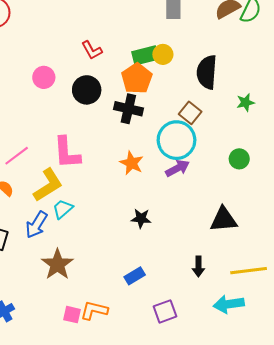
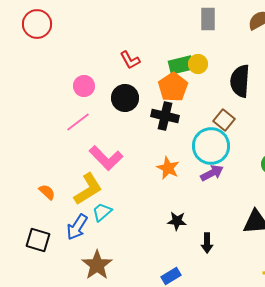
pink L-shape: (67, 153) -> (106, 158), turned -40
pink line: (17, 156) -> (78, 122), moved
black arrow: (198, 266) -> (207, 243), moved

